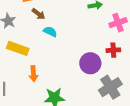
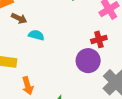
red cross: (113, 50) -> (99, 39), moved

